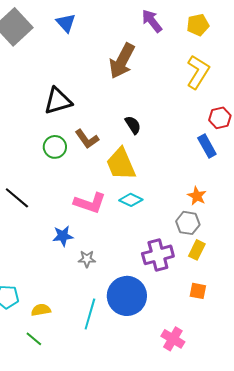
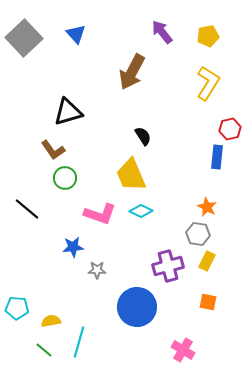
brown L-shape: (87, 139) -> (53, 150), moved
blue rectangle: (207, 146) -> (217, 157), turned 35
green circle: (55, 147) -> (65, 178), moved
cyan line: (90, 314) -> (79, 342), moved

